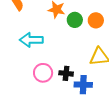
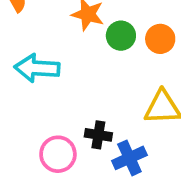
pink circle: (43, 73) -> (58, 154), moved
blue cross: (83, 85) -> (129, 158), turned -30

